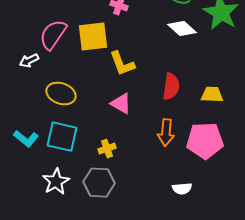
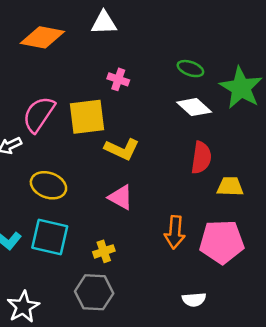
yellow L-shape: (122, 64) -> (122, 149), turned -44
red semicircle: (171, 87) -> (201, 158), moved
white star: (56, 182) -> (23, 307), moved

